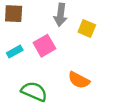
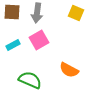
gray arrow: (61, 15) -> (37, 13), moved
yellow square: (87, 29) -> (76, 13), moved

